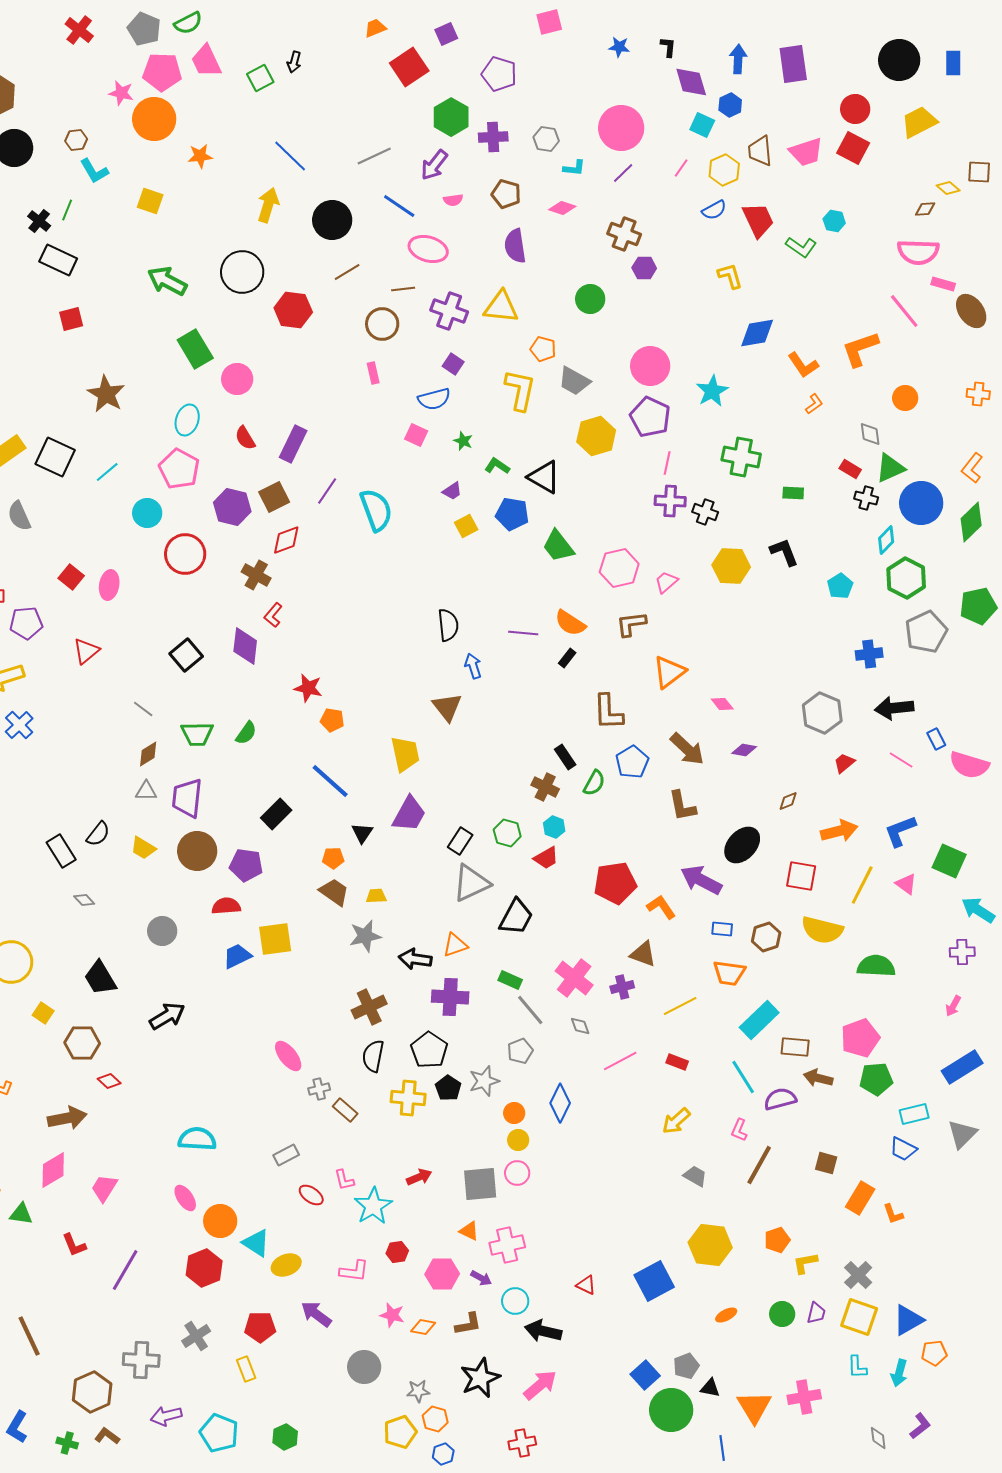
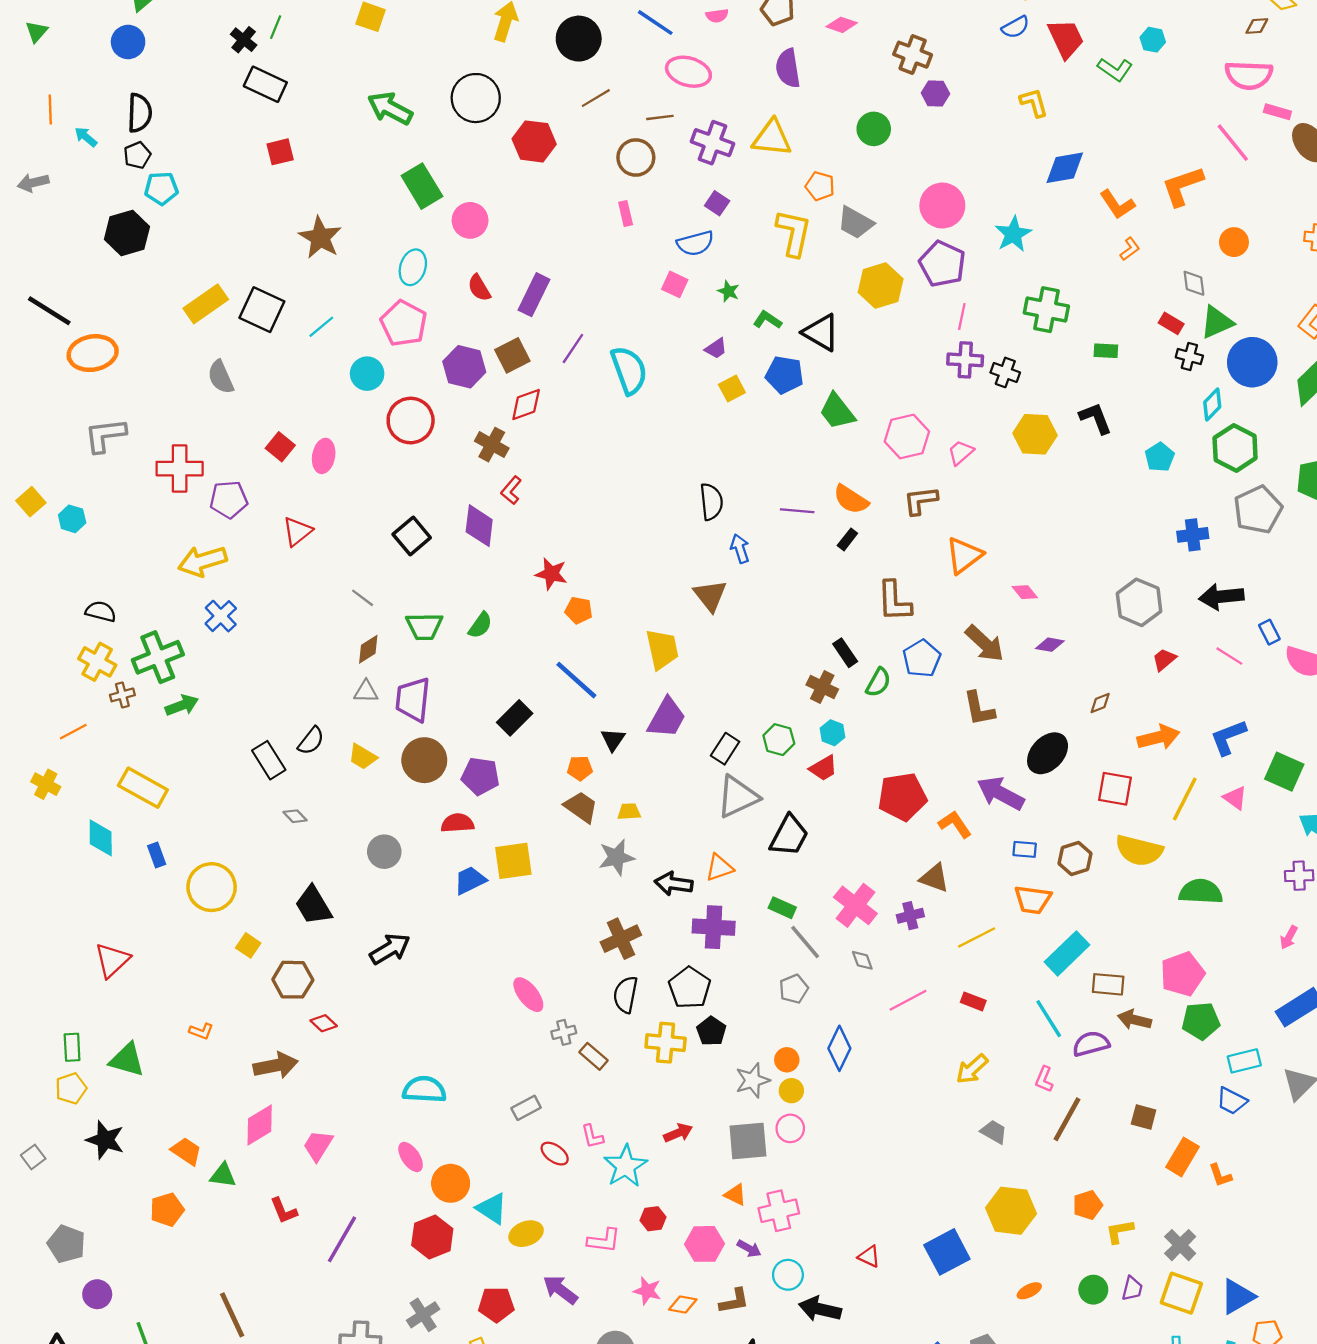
gray star: (484, 1081) -> (752, 1080), moved

